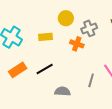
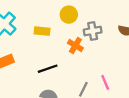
black line: (45, 69) -> (48, 69), moved

